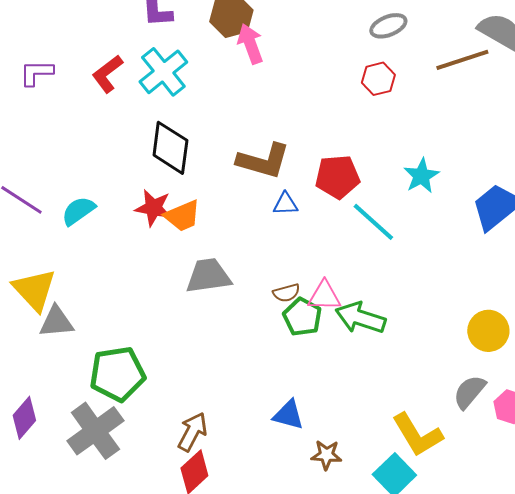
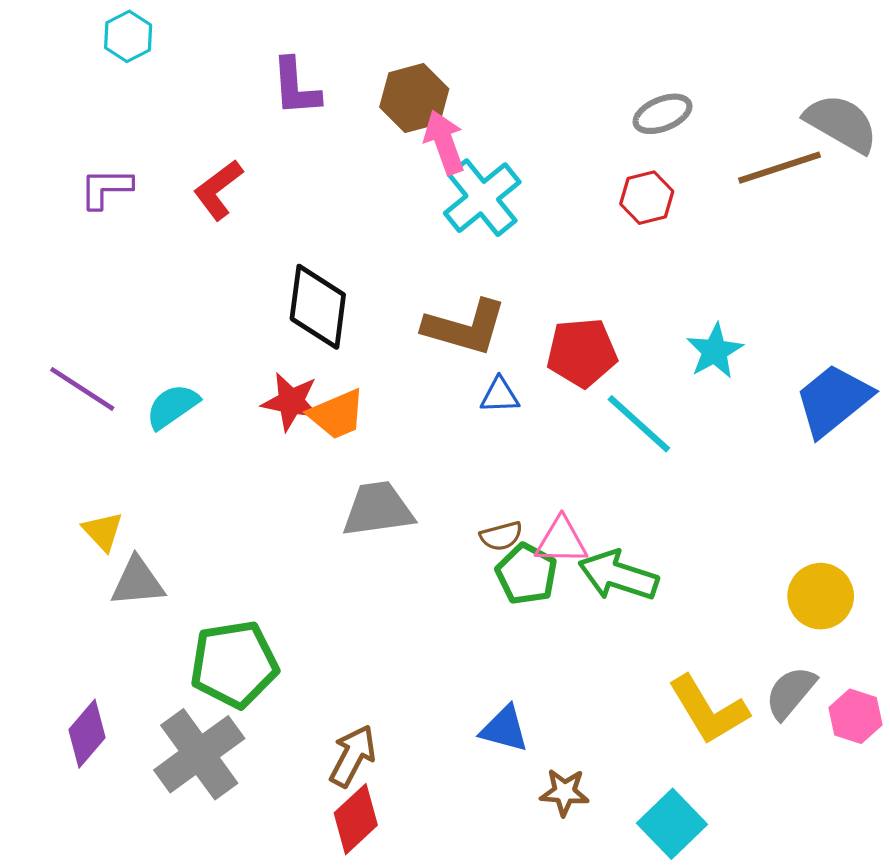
cyan cross: (163, 72) -> (482, 198), moved
yellow triangle: (34, 290) -> (103, 531), size x0.6
yellow L-shape: (417, 435) -> (708, 710), moved

